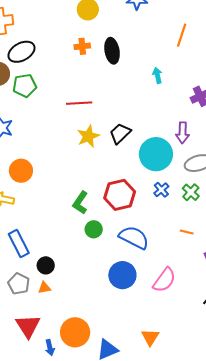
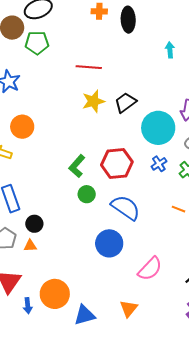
pink semicircle: (164, 280) -> (150, 269), moved

